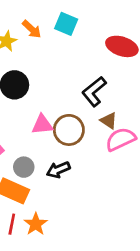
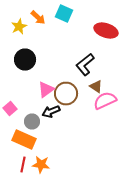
pink triangle: (42, 125) -> (46, 90), turned -30
black arrow: (58, 170) -> (51, 112), moved
orange star: (36, 224) -> (41, 164), turned -30

